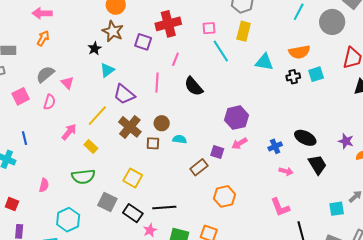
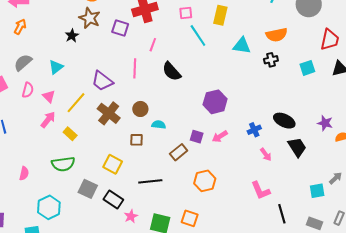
cyan triangle: (107, 70) -> (56, 67), moved
cyan square: (316, 74) -> (307, 68), moved
pink triangle: (67, 83) -> (49, 96), moved
brown square: (153, 143) -> (137, 140), moved
pink arrow: (239, 143) -> (220, 136), moved
pink arrow: (286, 171) -> (266, 154), turned 40
black line: (164, 207) -> (150, 181), moved

